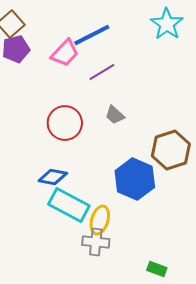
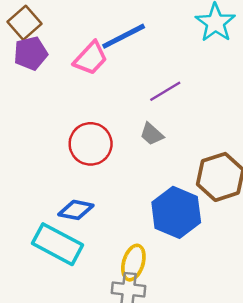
purple line: (102, 72) -> (165, 91), moved
cyan rectangle: (69, 205) -> (58, 244), moved

